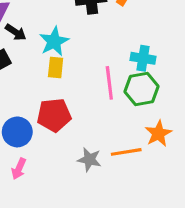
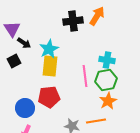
yellow rectangle: (56, 68) -> (50, 66), size x1.5
orange star: (158, 133) -> (108, 101), moved

